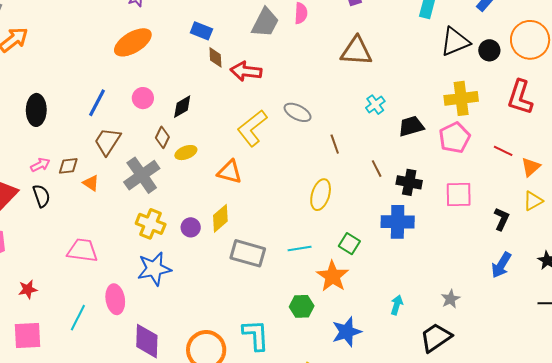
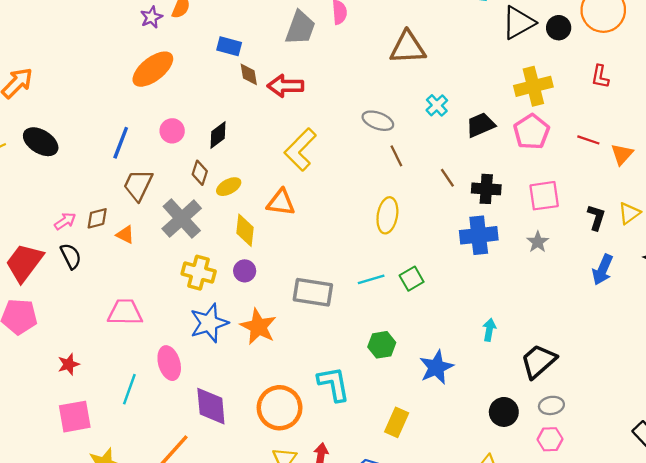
red L-shape: (520, 97) -> (600, 77), size x0.6
black ellipse: (36, 110) -> (41, 142), moved, turned -52
gray ellipse: (298, 112) -> (378, 121), moved
yellow triangle: (533, 201) -> (629, 213), moved
yellow diamond: (220, 218) -> (245, 230), moved, turned -36
green square: (349, 244) -> (412, 279), moved, turned 35
orange star: (333, 276) -> (258, 327), moved
gray star: (450, 299) -> (538, 242), moved

